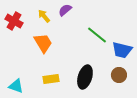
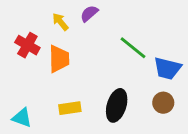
red cross: (14, 21) -> (27, 45), moved
orange trapezoid: (43, 43) -> (59, 59), turned 30

